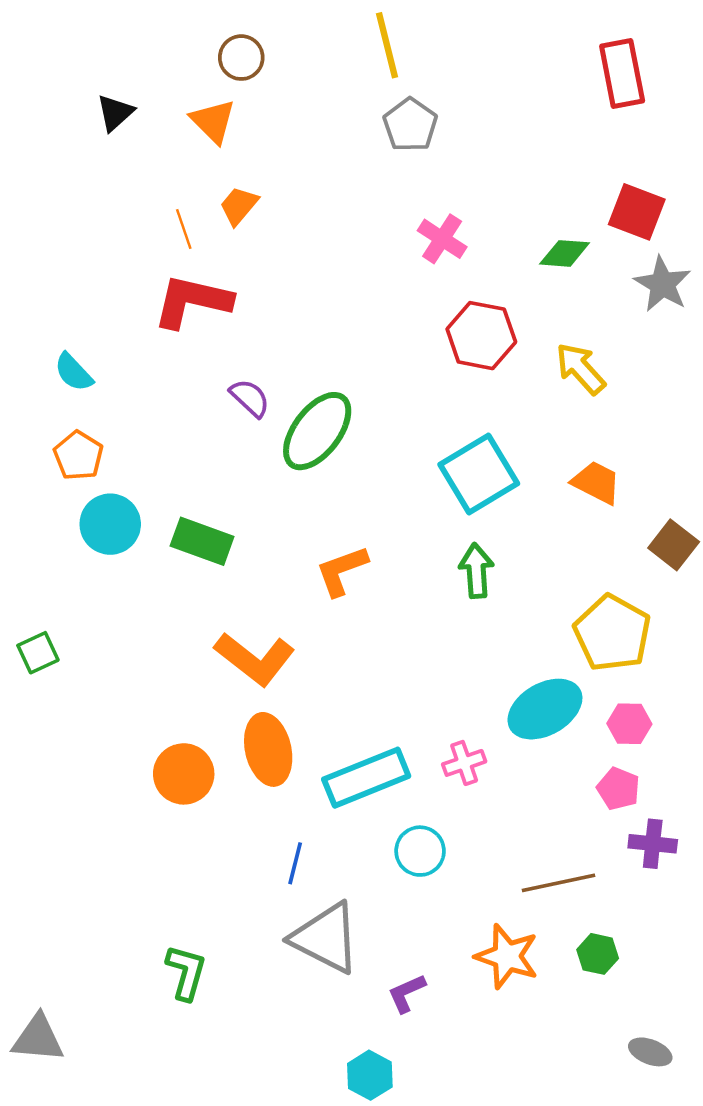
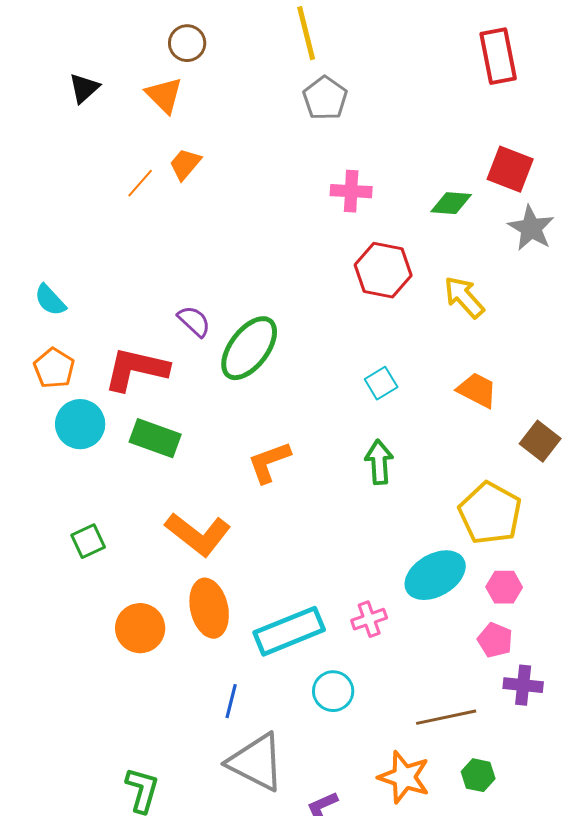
orange line: (184, 229) -> (140, 183), turned 60
pink cross: (442, 239) -> (351, 191), turned -30
red L-shape: (192, 301) -> (136, 369), moved
cyan square: (479, 474) -> (381, 383), size x0.5
green square: (38, 653) -> (88, 541), moved

